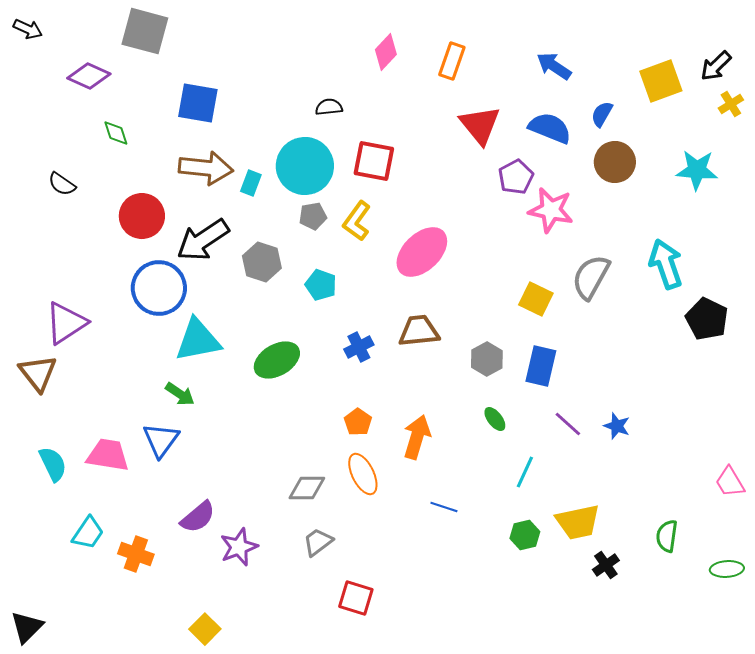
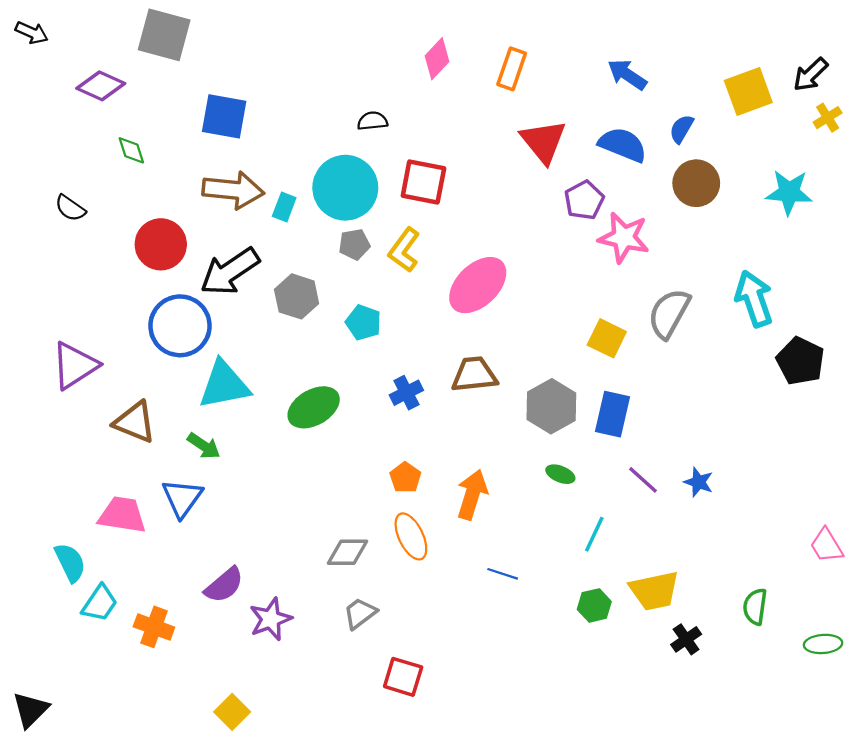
gray hexagon: (487, 359) -> (551, 406), size x1.4
brown triangle: (38, 373) -> (135, 422), moved, turned -30
green ellipse: (495, 419) -> (560, 474), turned -30
cyan semicircle: (53, 464) -> (70, 562), moved

